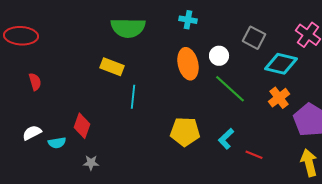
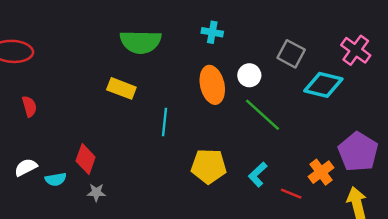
cyan line: (133, 97) -> (164, 122), moved
orange cross: (279, 98) -> (321, 172), moved
gray star: (91, 163) -> (96, 192), moved

